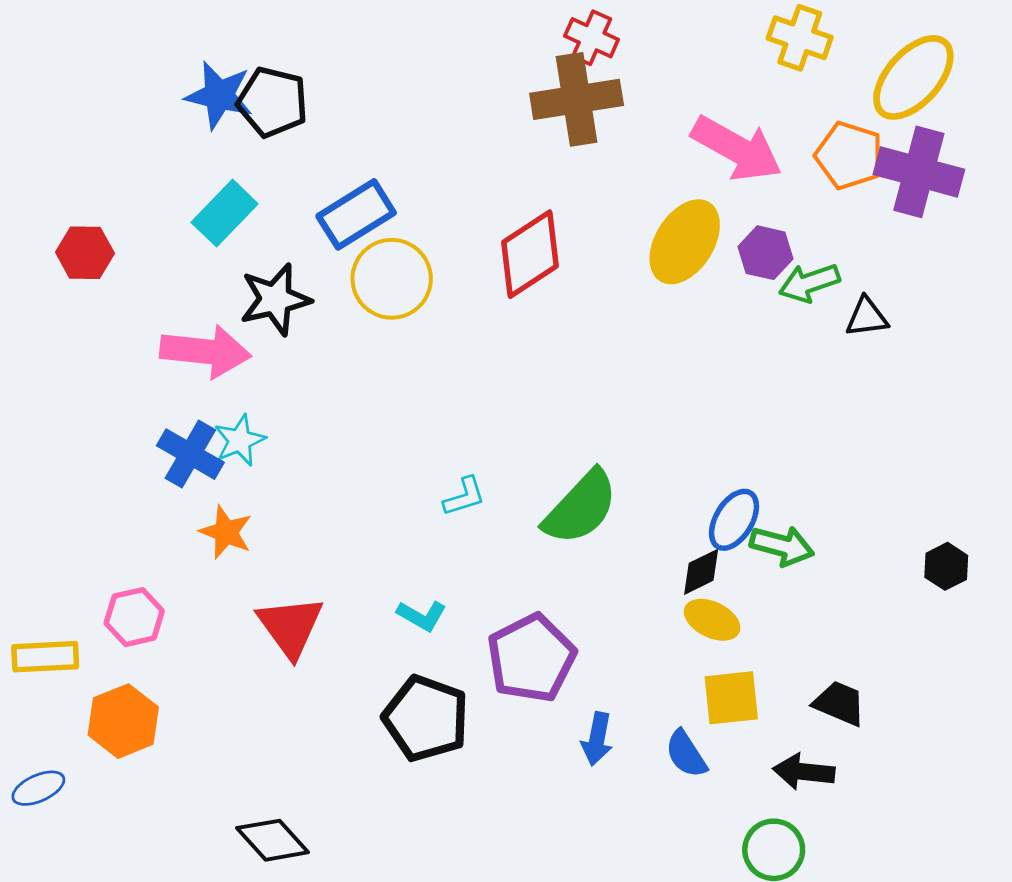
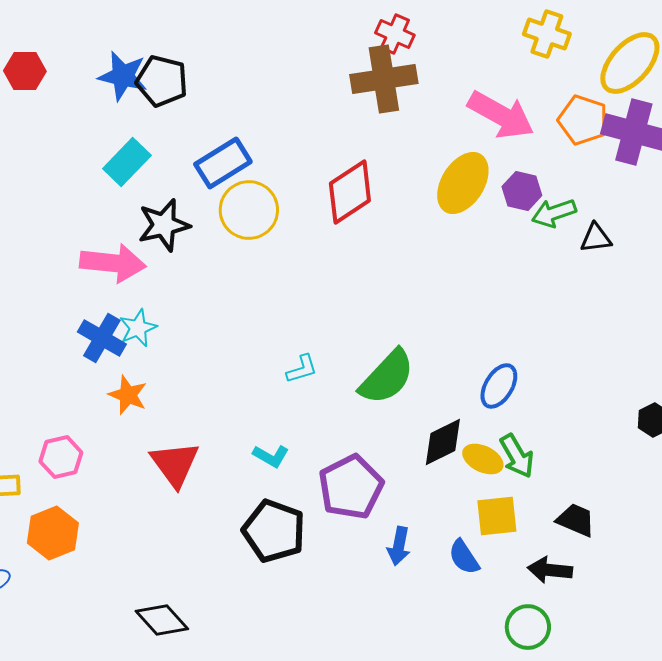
red hexagon: (85, 253) -> (25, 71), moved
green arrow: (782, 546) -> (517, 456), moved, turned 45
black diamond: (701, 572) -> (443, 442), moved, size x1.4

